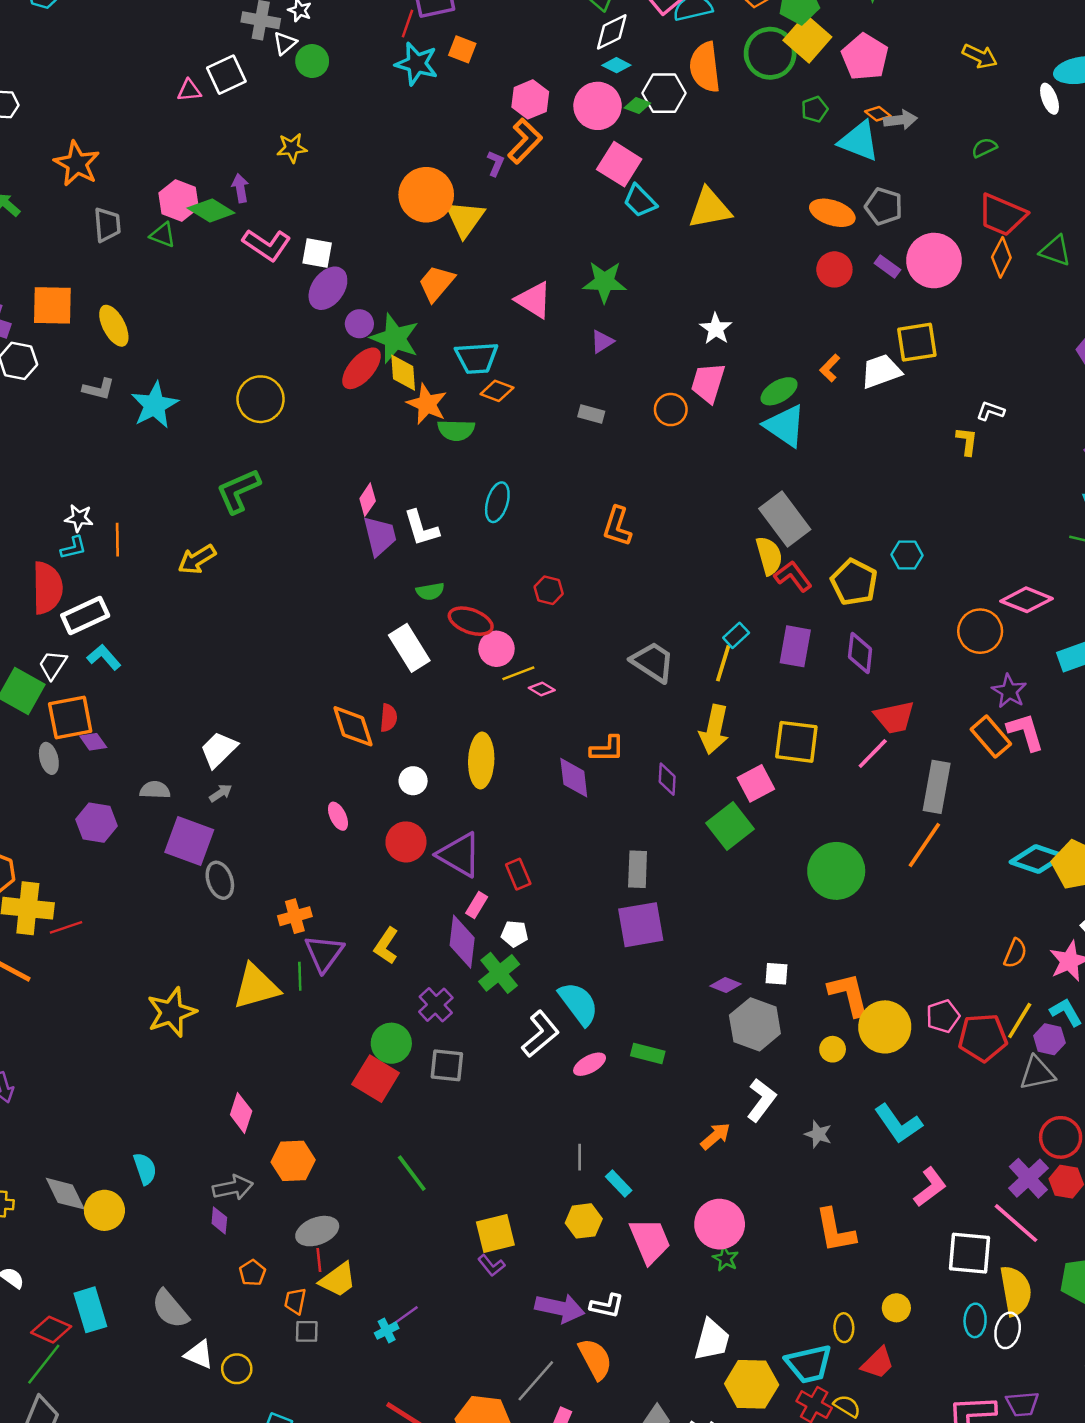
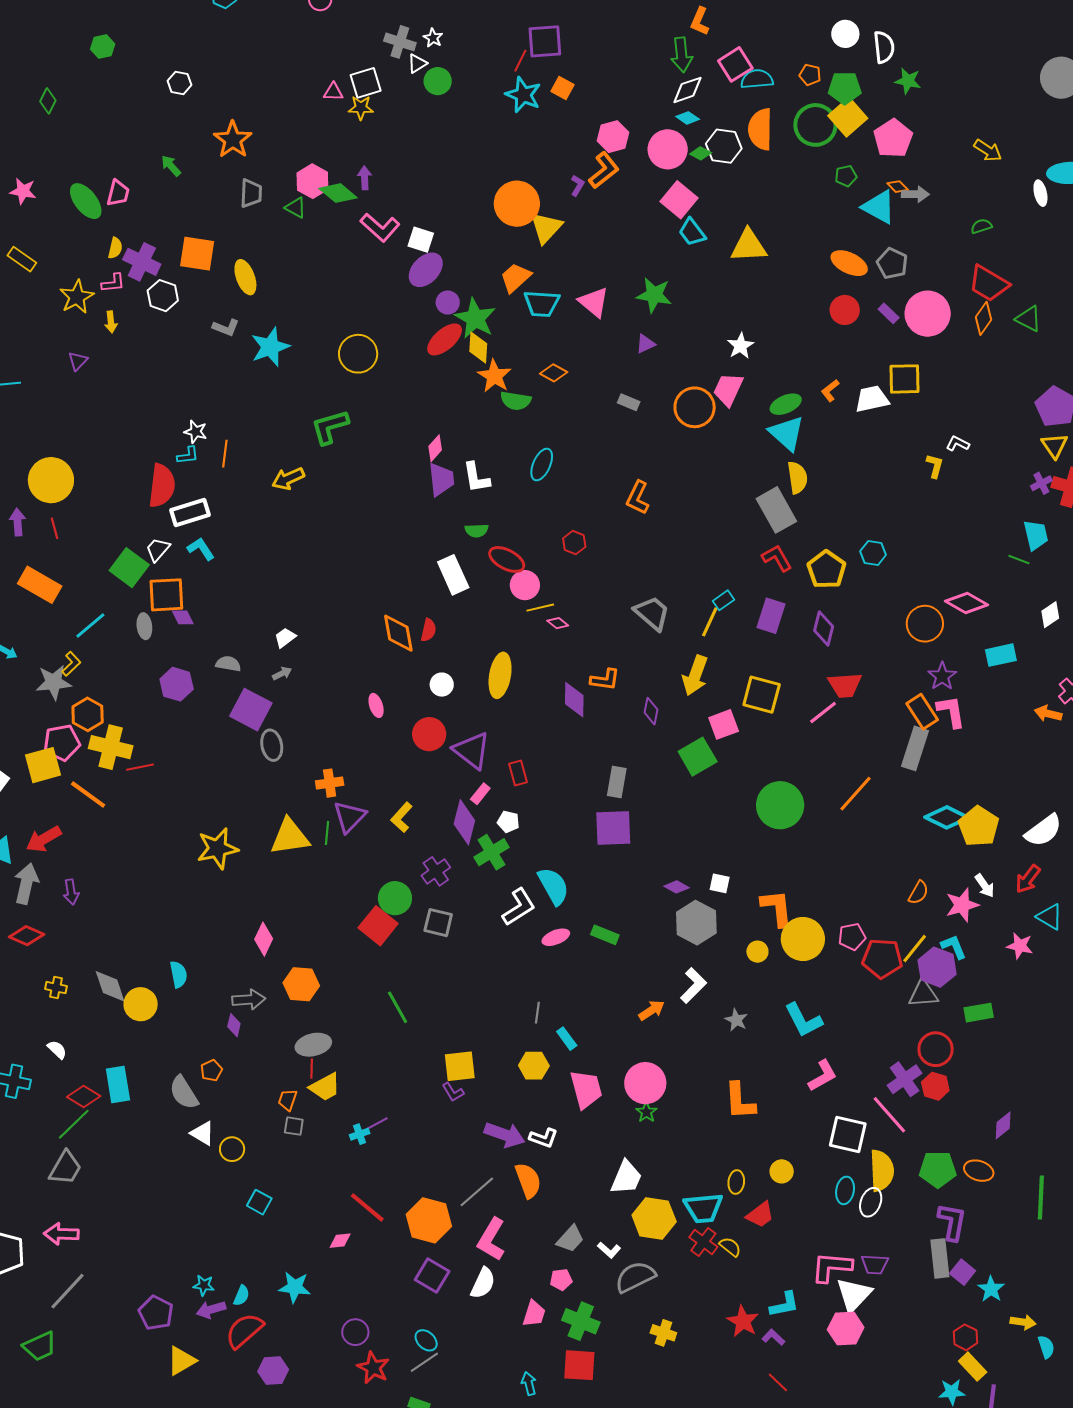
yellow star: (292, 148) -> (361, 108), moved
cyan trapezoid: (477, 358) -> (542, 303), moved
orange circle: (671, 410) -> (695, 407), size x1.5
yellow semicircle: (769, 556) -> (797, 478), moved
white trapezoid: (219, 750) -> (285, 638), size x0.7
gray rectangle: (937, 787) -> (915, 748), moved
purple hexagon: (1049, 1039) -> (937, 967), size x1.5
orange pentagon: (252, 1273) -> (211, 1070), moved

